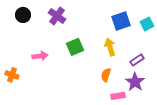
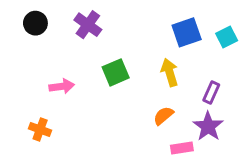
purple rectangle: (137, 60) -> (211, 93), turned -32
orange cross: (12, 75) -> (40, 130), moved
orange semicircle: (106, 75) -> (163, 116), turned 32

